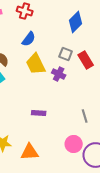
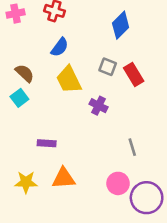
purple cross: (59, 74) -> (99, 106), moved
purple rectangle: (39, 113) -> (47, 143), moved
orange triangle: (30, 152) -> (64, 178), moved

